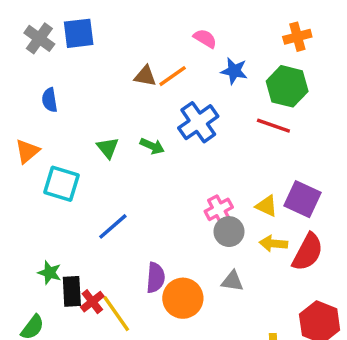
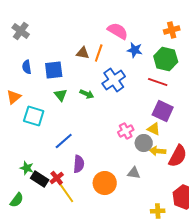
blue square: (79, 33) -> (54, 70), moved
pink semicircle: (205, 38) -> (118, 31), size x1.5
orange line: (173, 76) -> (99, 53), turned -36
purple square: (302, 199) -> (163, 111), moved
gray circle: (229, 232) -> (144, 143), moved
purple semicircle: (156, 278) -> (79, 164), moved
black rectangle: (72, 291) -> (40, 179), turned -54
red cross: (92, 302) -> (57, 178), moved

